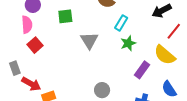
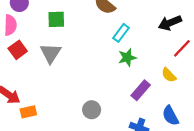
gray triangle: (89, 40) -> (51, 53), moved
yellow semicircle: (165, 55) -> (169, 75), size x0.6

